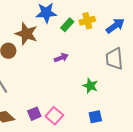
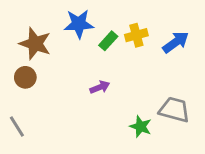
brown star: (26, 34) -> (35, 44), moved
gray trapezoid: (114, 59) -> (174, 110), moved, turned 110

